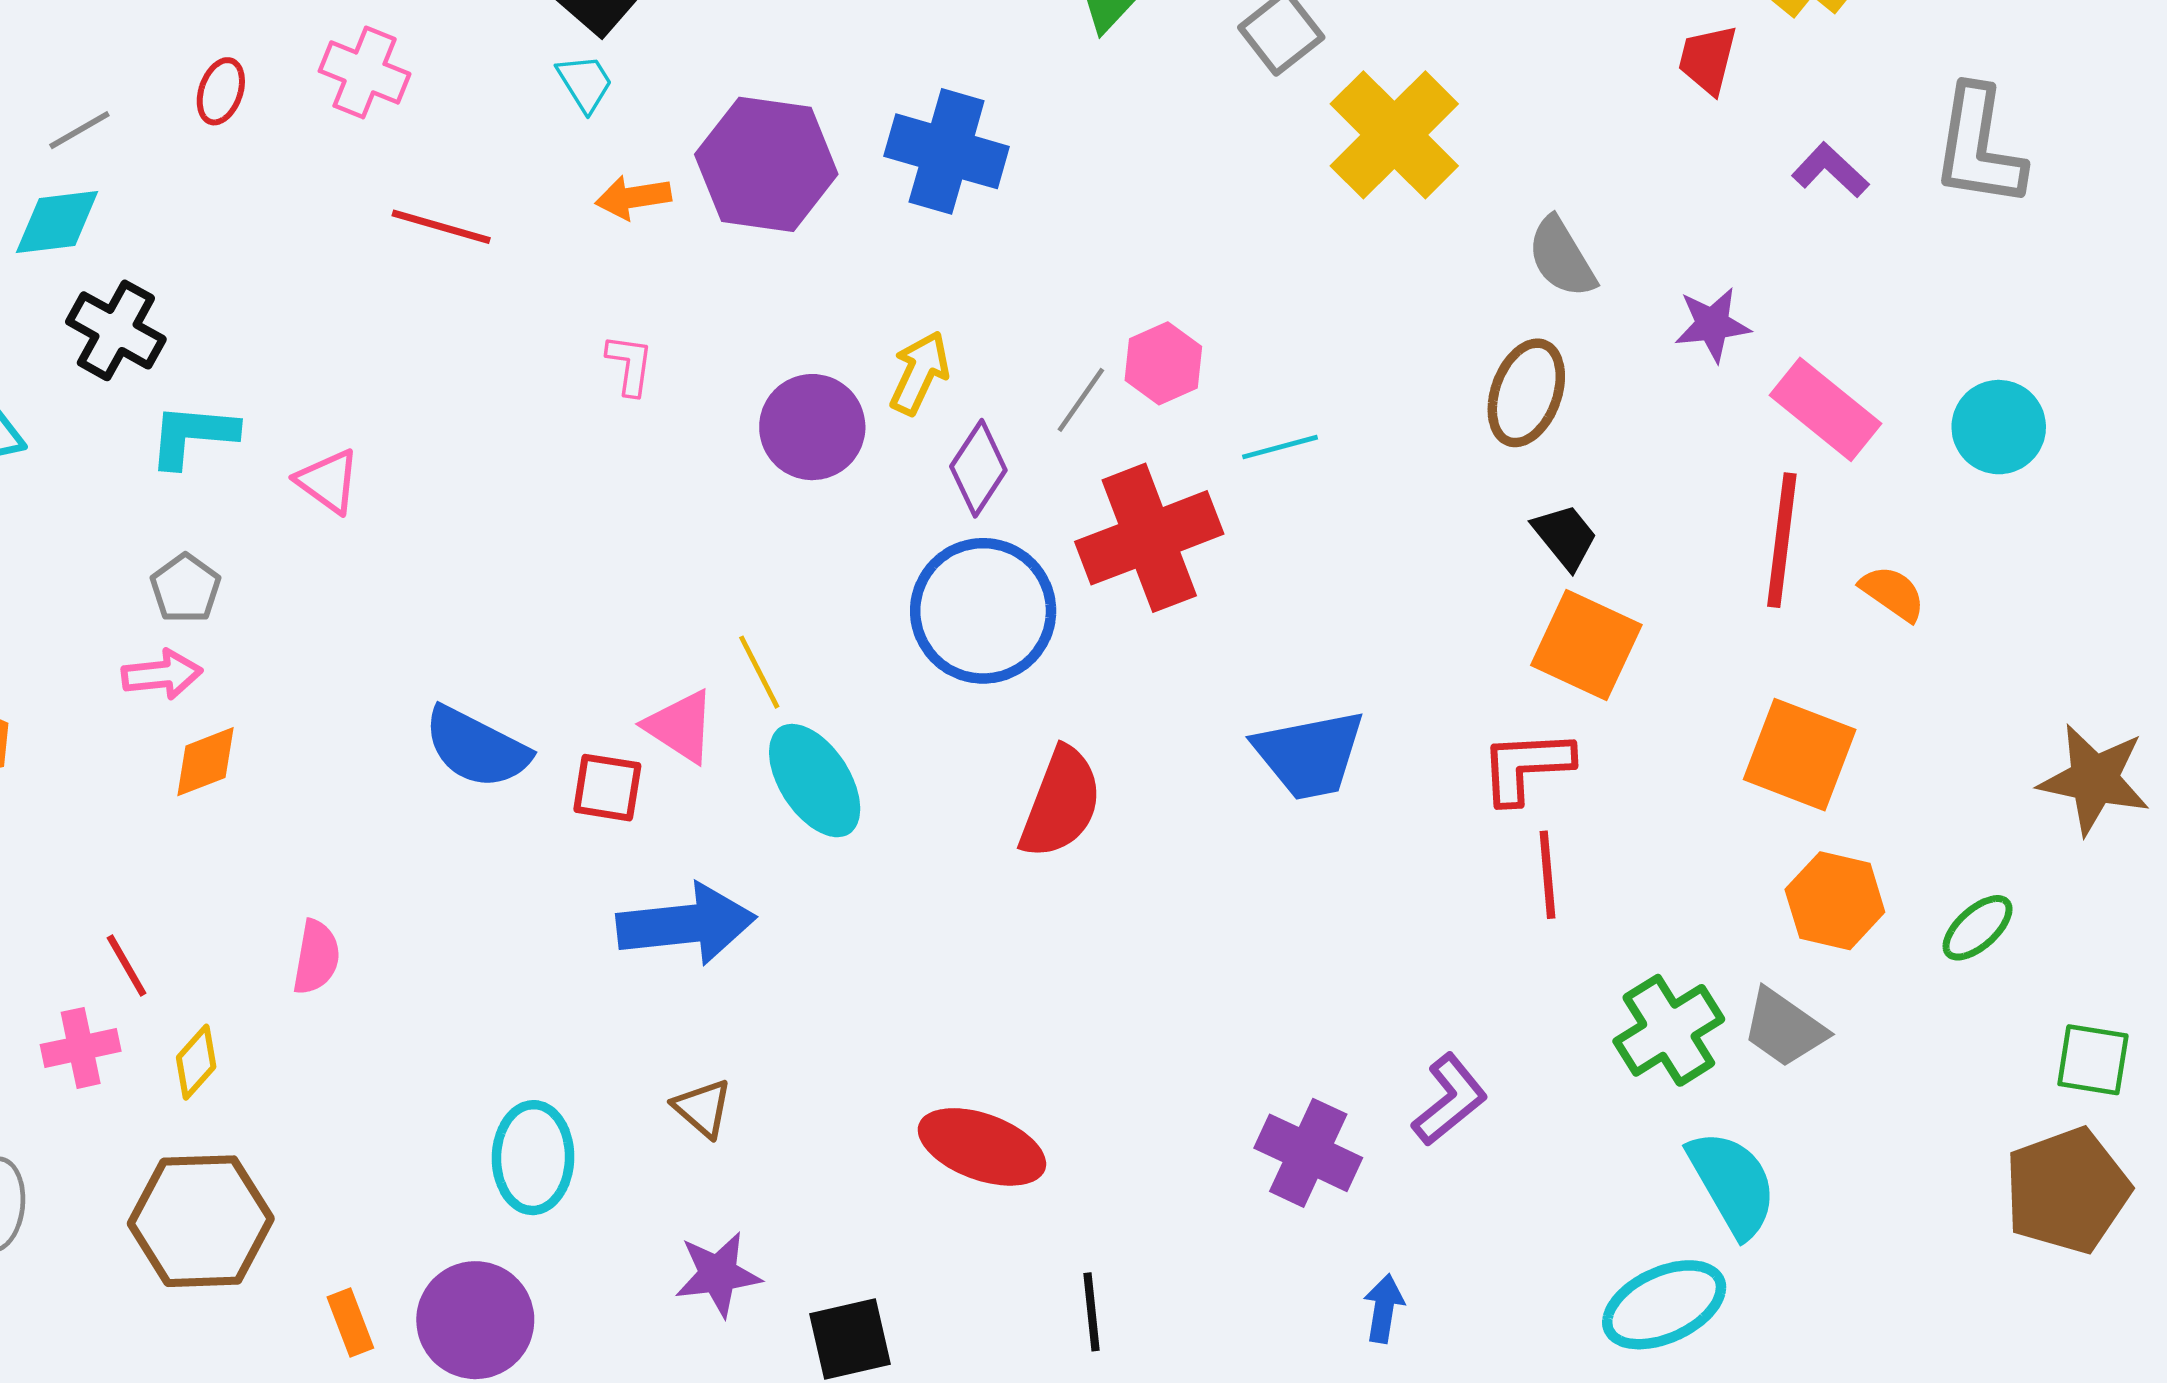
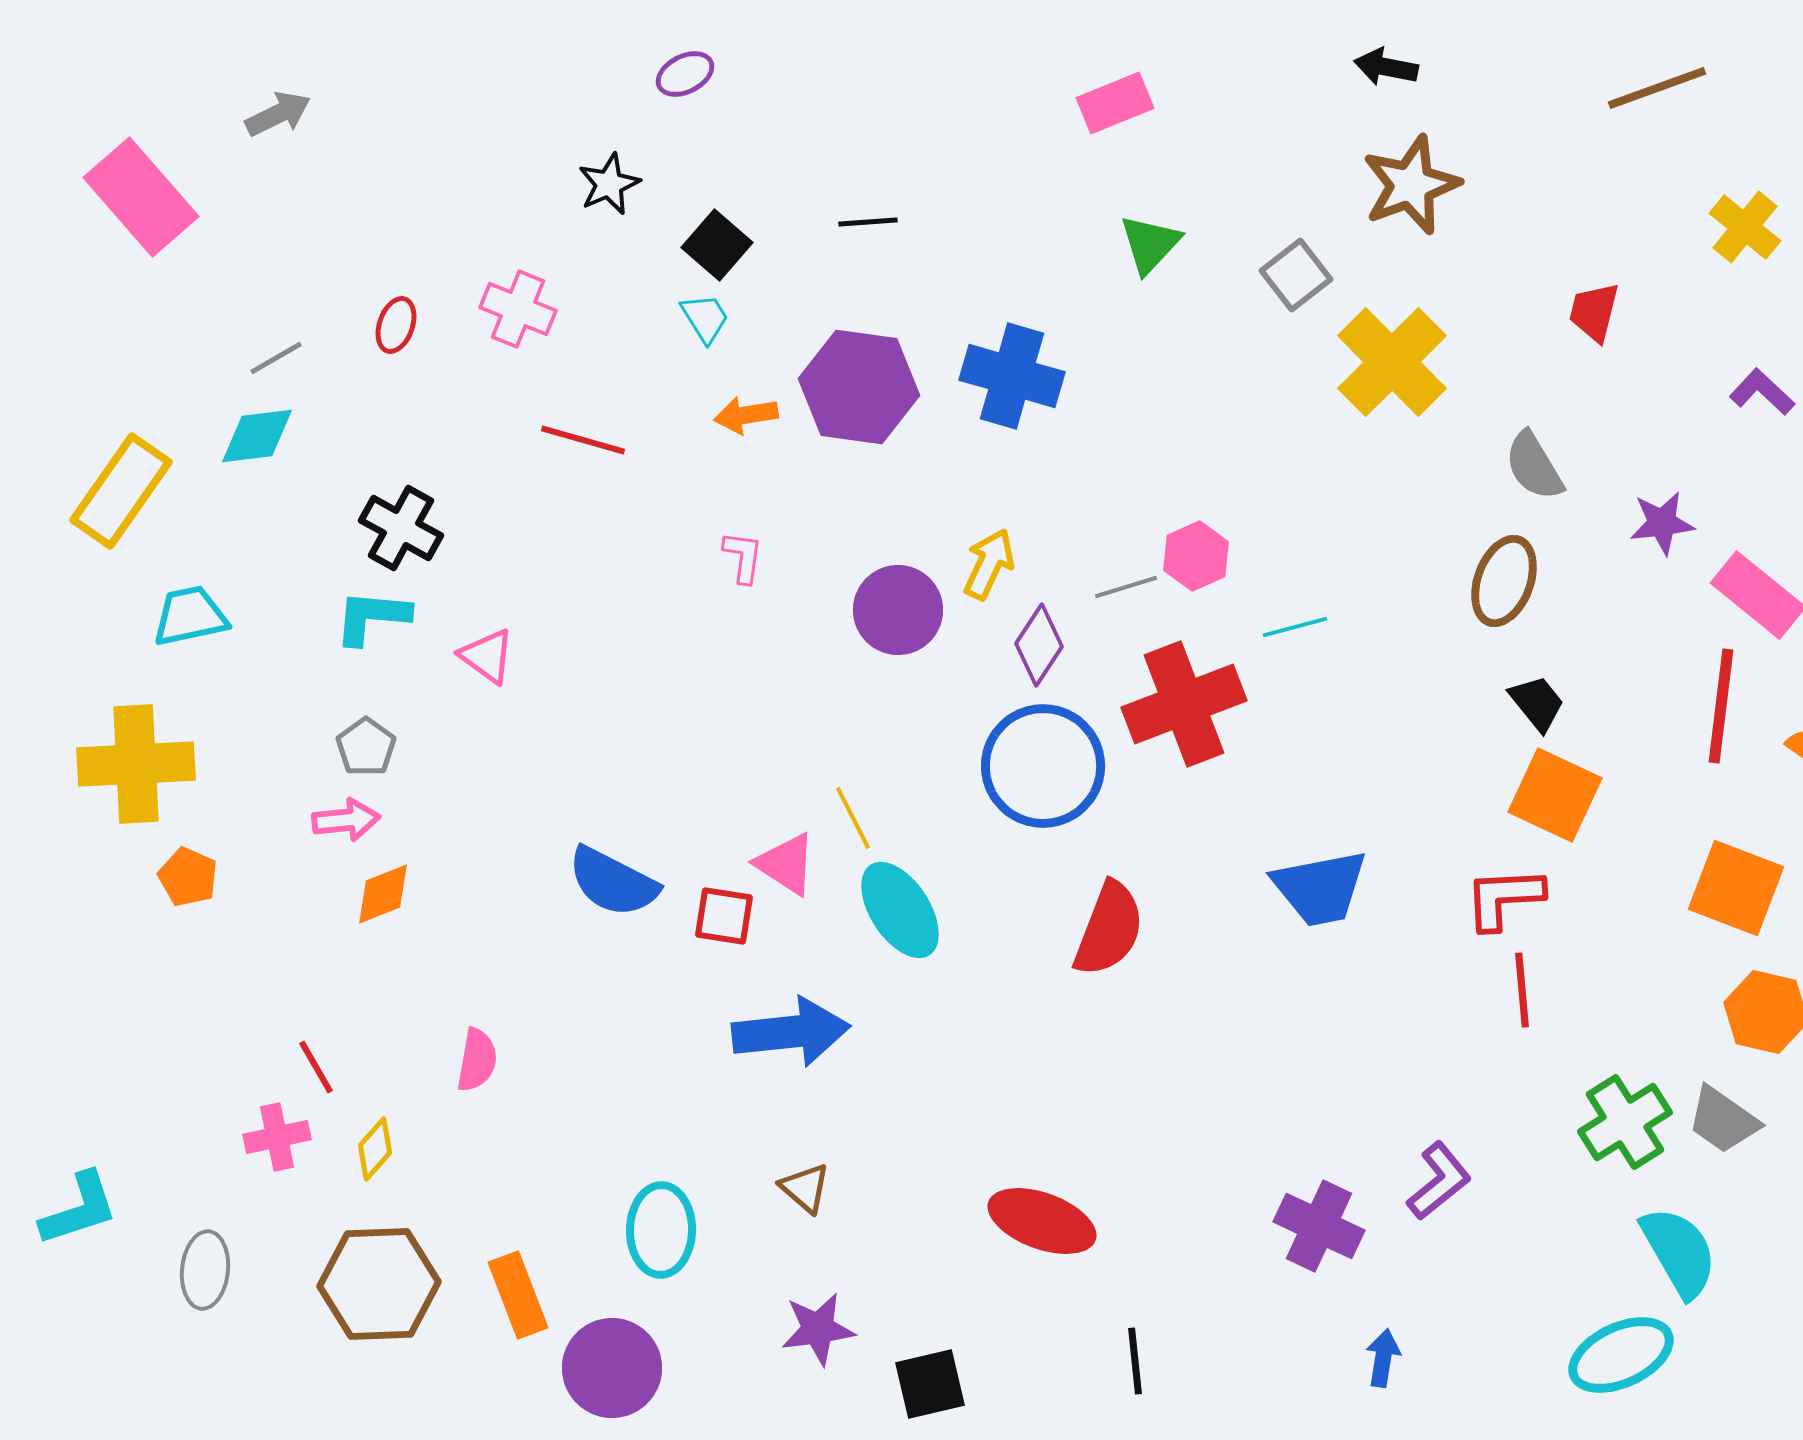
red trapezoid: (1708, 59) -> (1594, 312), moved
black cross: (116, 330) -> (401, 528), moved
gray line: (1081, 400) -> (1126, 587), turned 38
orange rectangle: (350, 1322) -> (518, 1295), moved, size x1.5

